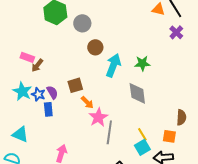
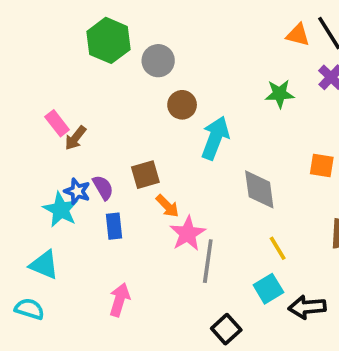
pink rectangle: (27, 57) -> (57, 123), turned 32
green star: (142, 63) -> (280, 94), moved
cyan star: (22, 91) -> (61, 210), moved
blue rectangle: (48, 109) -> (114, 226), moved
yellow line: (142, 134) -> (278, 248), moved
orange square: (169, 136) -> (322, 165), moved

